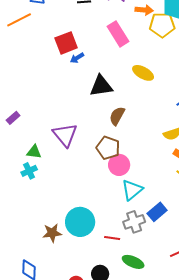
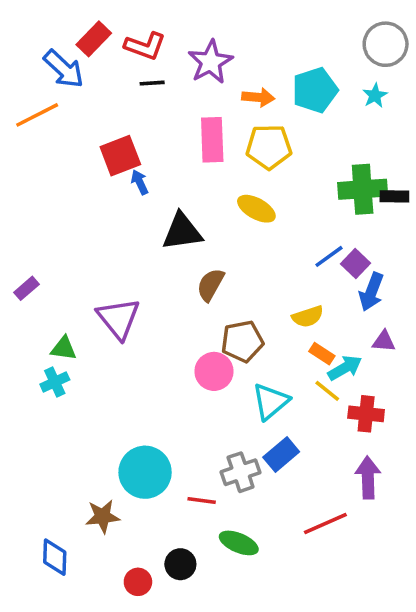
yellow pentagon: (162, 25) -> (269, 147), moved
pink rectangle: (118, 34) -> (212, 140), turned 30
blue arrow: (77, 58) -> (140, 182), turned 96
brown pentagon: (108, 148) -> (242, 341), moved, turned -30
cyan triangle: (132, 190) -> (271, 401), moved
brown star: (52, 233) -> (103, 516), moved

